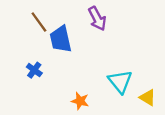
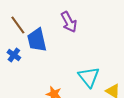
blue cross: (34, 70) -> (14, 55), moved

